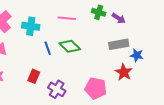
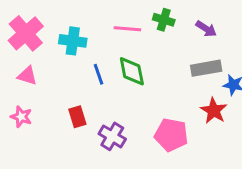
green cross: (99, 12) -> (164, 20), moved
green diamond: (70, 46) -> (132, 71), turned 35
red rectangle: (34, 76) -> (77, 117), turned -40

